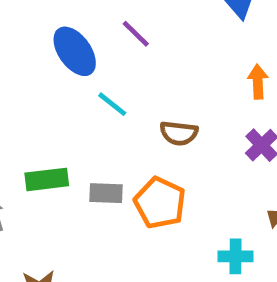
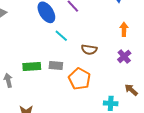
gray rectangle: (106, 193) -> (56, 66), moved

